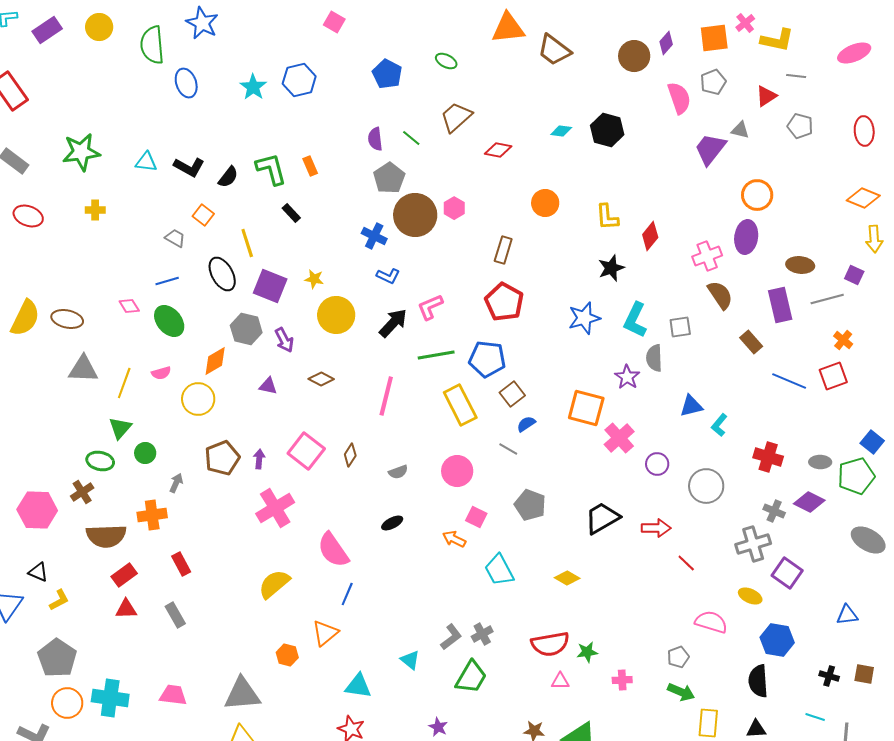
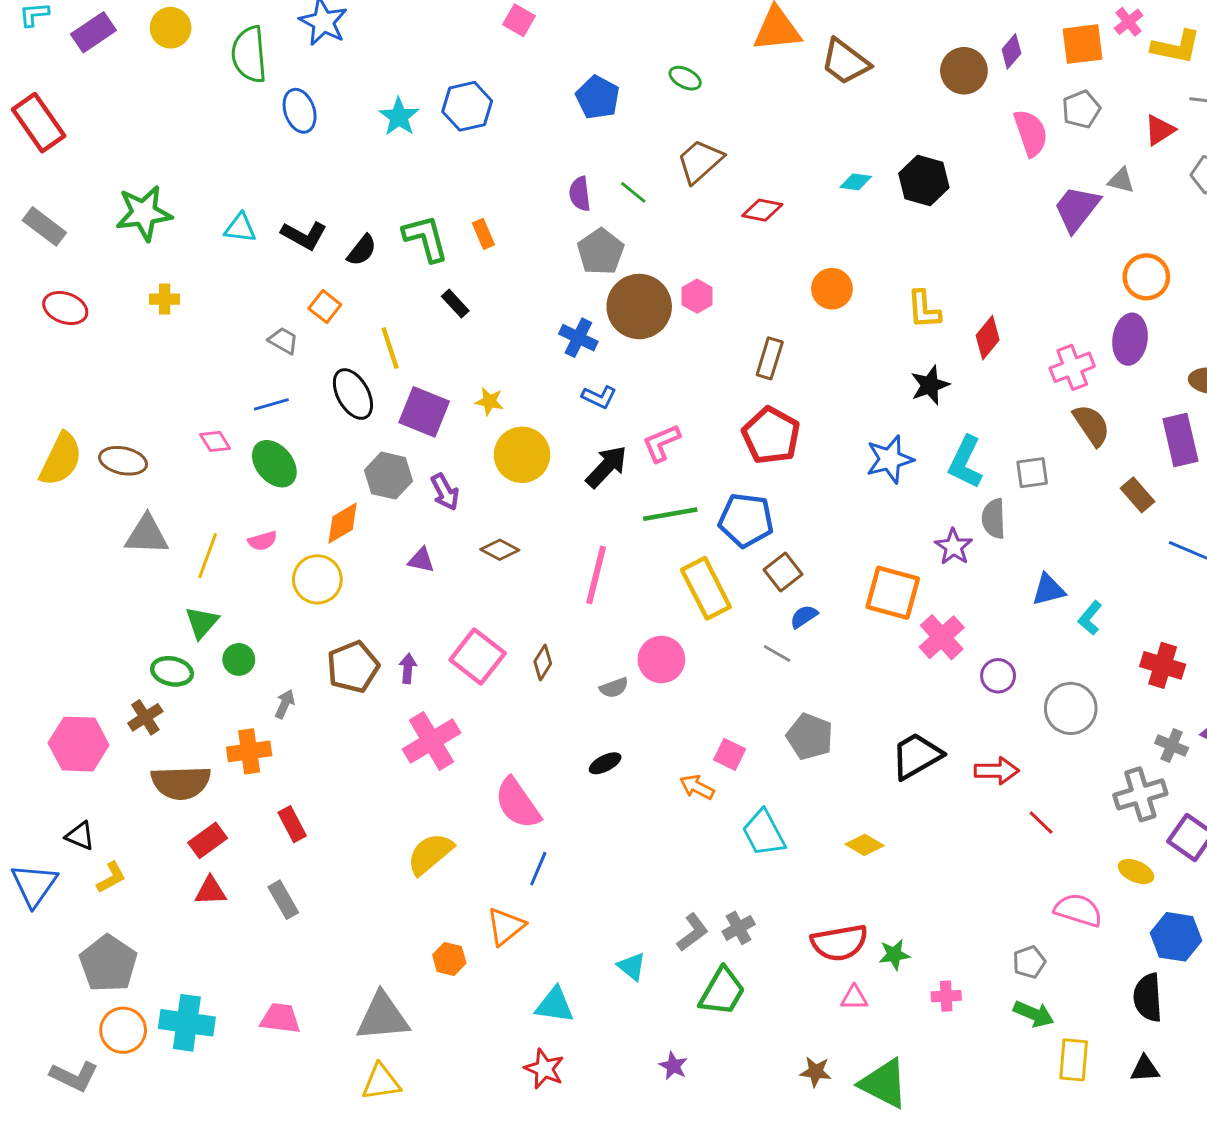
pink circle: (457, 471) -> (661, 659), moved

